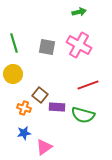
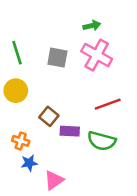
green arrow: (79, 12) -> (92, 26), moved
orange cross: (24, 108) -> (21, 141), moved

